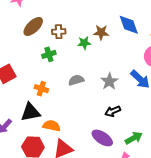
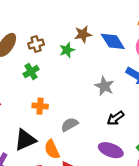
blue diamond: (129, 25) -> (113, 41), moved
gray semicircle: (76, 80) -> (70, 125), moved
orange cross: (41, 89) -> (40, 106), moved
orange semicircle: (52, 126) -> (52, 149), turned -114

